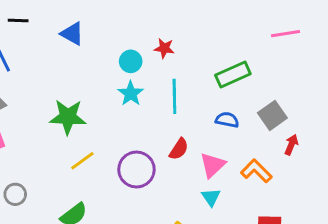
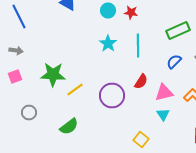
cyan circle: (131, 61) -> (108, 10), moved
green star: (68, 117) -> (53, 74), moved
blue semicircle: (227, 120) -> (174, 62), turned -56
pink triangle: (212, 165) -> (164, 92), turned 30

